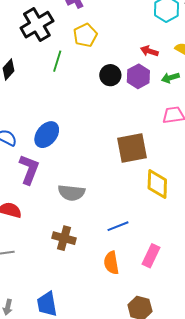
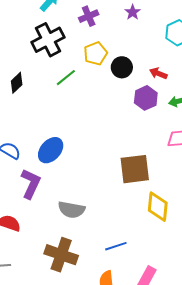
green line: (57, 61) -> (66, 78), turned 30
black circle: (110, 75) -> (122, 67), moved
brown cross: (64, 238) -> (61, 255), size x1.4

